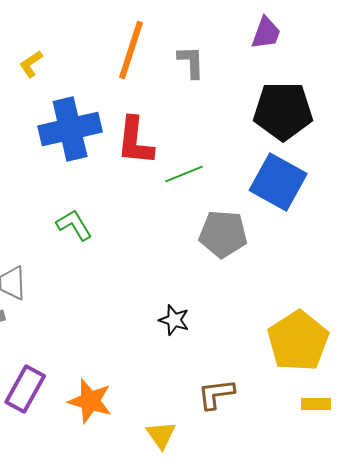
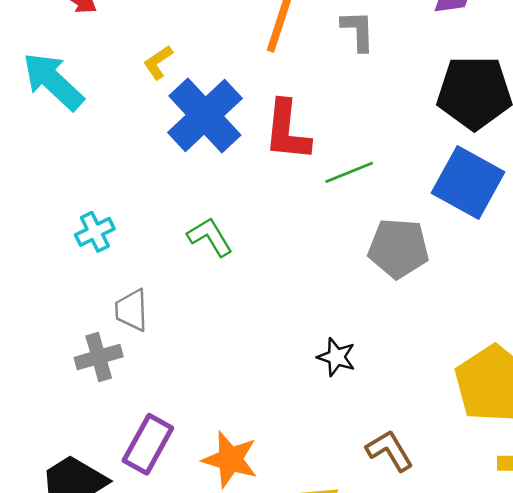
yellow L-shape: (31, 64) -> (158, 62), moved
blue cross: (70, 129) -> (205, 115), turned -30
brown L-shape: (216, 394) -> (390, 451), turned 66

